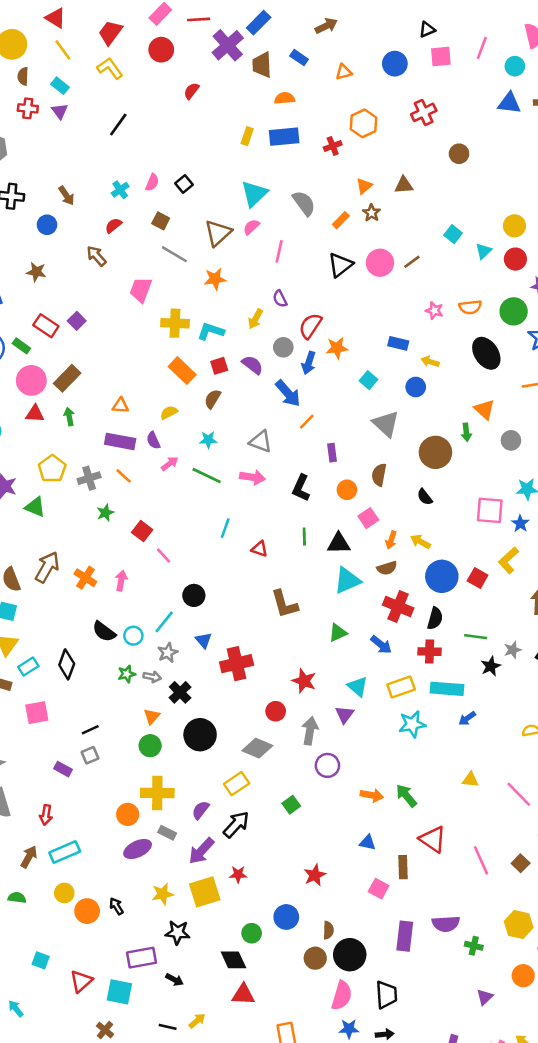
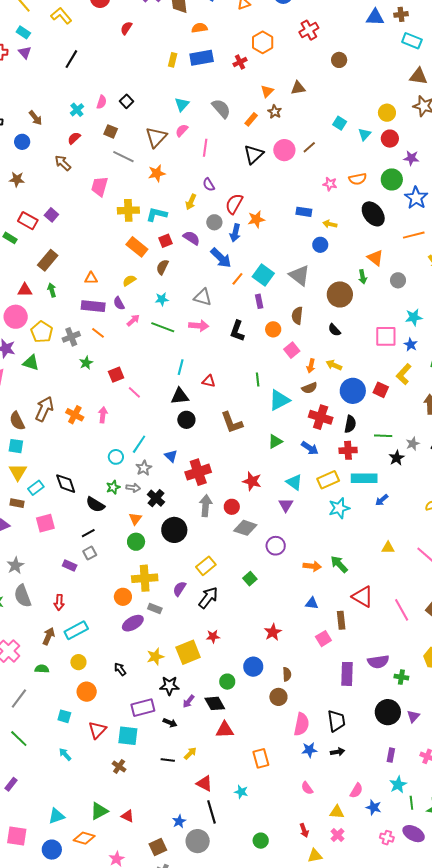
cyan triangle: (254, 194) -> (182, 104), size x0.7
pink circle: (31, 380) -> (16, 317), moved
cyan square: (369, 380) -> (263, 275), moved, size x1.5
red square: (142, 531) -> (116, 375), turned 35
green line: (304, 537) -> (258, 380), moved
black triangle: (339, 543) -> (180, 396), moved
black circle: (194, 595) -> (186, 420), moved
black semicircle: (104, 632) -> (95, 505), moved
black diamond: (67, 664) -> (66, 484), turned -35
gray arrow: (310, 731) -> (206, 506), moved
gray diamond: (257, 748) -> (245, 528), moved
purple arrow: (201, 851) -> (189, 701), moved, size x0.6
pink square: (379, 889) -> (323, 639), turned 35
orange circle: (87, 911) -> (87, 692), moved
black circle: (350, 955) -> (388, 712), moved
cyan arrow: (16, 1009) -> (65, 754), moved

